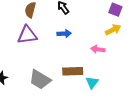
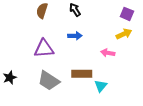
purple triangle: (27, 35) -> (44, 49), moved

